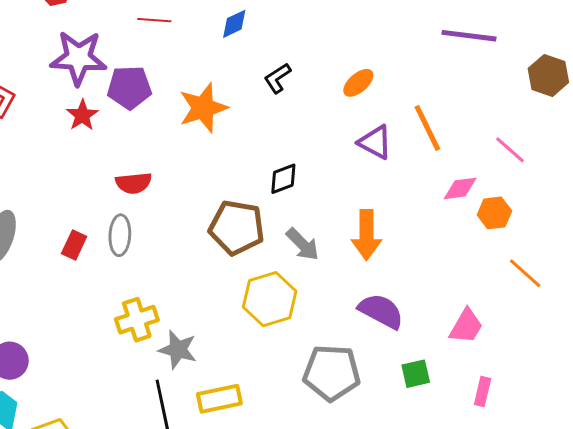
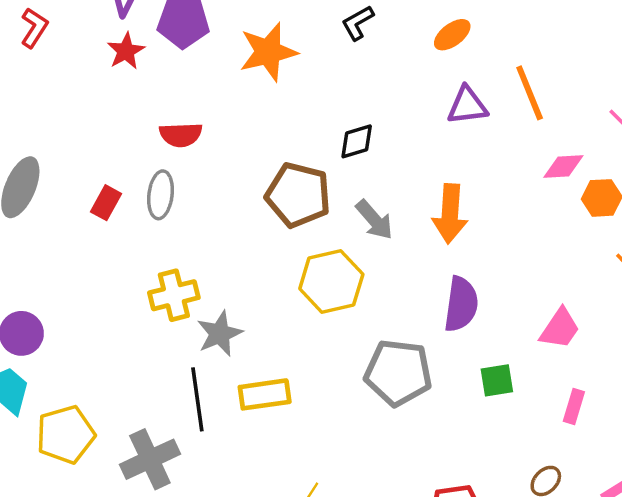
purple triangle: (375, 142) -> (467, 106), turned -39
purple semicircle: (381, 311) -> (461, 304), turned 66
gray star: (178, 350) -> (220, 334), turned 30

